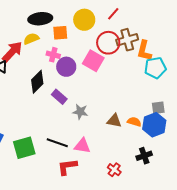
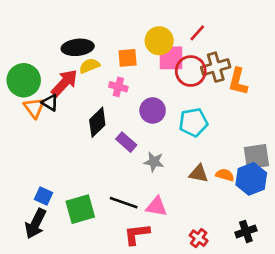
black ellipse: (40, 19) -> (78, 47), moved
pink square: (93, 61) -> (171, 58), moved, turned -30
purple circle: (66, 67) -> (153, 110), moved
cyan pentagon: (155, 68) -> (193, 122), moved
gray square: (158, 108) -> (256, 157), size x1.5
black cross: (144, 156) -> (246, 231), moved

